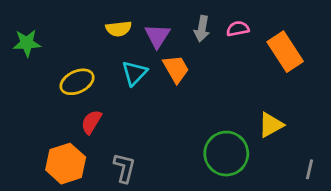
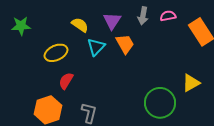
yellow semicircle: (119, 29) -> (80, 25), moved, turned -138

